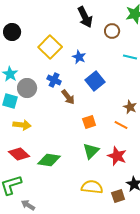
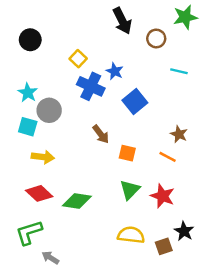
yellow square: (50, 47) -> (78, 59), size x0.6
blue cross: (54, 80) -> (91, 86), moved, size x1.5
brown arrow: (68, 97) -> (101, 134), moved
orange square: (89, 122) -> (127, 153), turned 32

